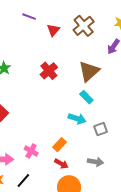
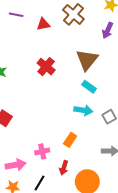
red triangle: (53, 30) -> (43, 24), turned 48
pink cross: (31, 151) -> (42, 151), turned -32
red arrow: (61, 164) -> (64, 168), moved, turned 88

